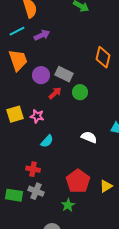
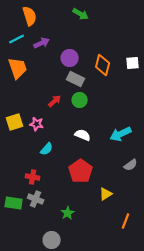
gray rectangle: (64, 74) -> (76, 79), moved
purple circle: (41, 75) -> (70, 58), moved
white semicircle: (89, 137) -> (83, 135), moved
red pentagon: (78, 181) -> (81, 171), moved

